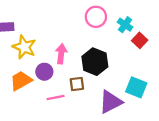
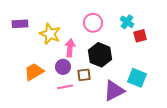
pink circle: (96, 17) -> (93, 23), moved
red square: (140, 40) -> (140, 36), turned 32
yellow star: (24, 47) -> (50, 34), moved
purple circle: (44, 72) -> (63, 67), moved

